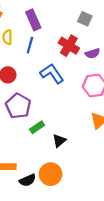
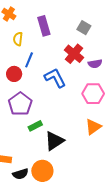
gray square: (85, 19) -> (84, 28), moved
blue line: (30, 45) -> (29, 60), moved
black triangle: (59, 141) -> (54, 141), size x1.5

